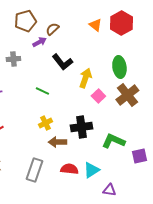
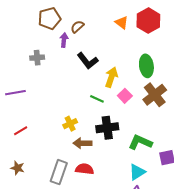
purple arrow: (39, 42) -> (64, 40), turned -56
green line: (42, 91) -> (97, 99), moved
red semicircle: (69, 169) -> (85, 169), moved
cyan triangle: (91, 170) -> (137, 172), moved

